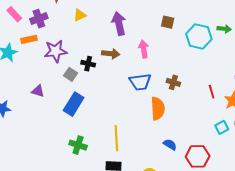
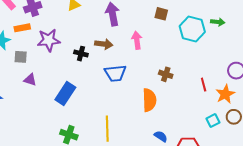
gray square: (71, 74) -> (21, 57), moved, turned -32
blue trapezoid: (140, 82) -> (115, 73), moved

